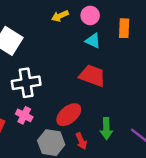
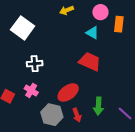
pink circle: (90, 15) -> (100, 12), moved
white cross: (26, 83) -> (35, 64), size x0.7

